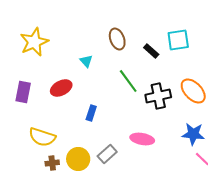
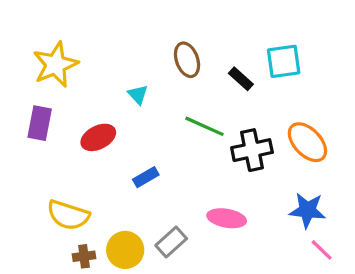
green line: (128, 81) -> (204, 126), turned -30
purple rectangle: (23, 92) -> (40, 123), moved
blue rectangle: (91, 113) -> (146, 177), turned 42

